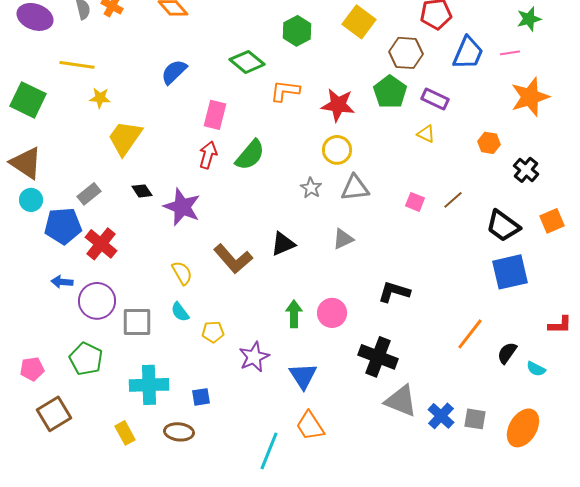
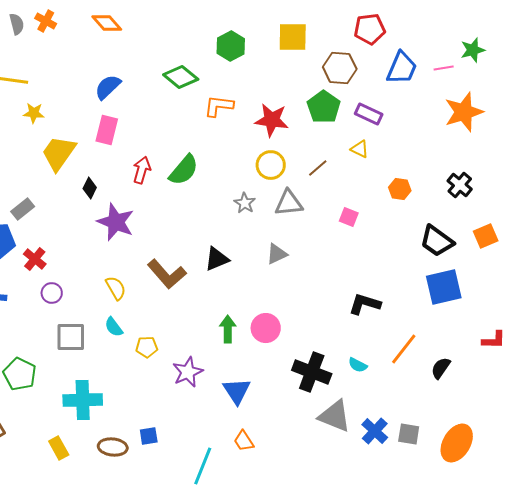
green star: (529, 19) -> (473, 50), moved
yellow square: (359, 22) -> (293, 37), turned -36
pink rectangle: (215, 115) -> (107, 130), moved
orange hexagon: (489, 143) -> (400, 189), moved
black diamond: (142, 191) -> (90, 188), moved, turned 60
brown line: (453, 200) -> (318, 168), moved
red cross: (101, 244) -> (35, 259), size x0.7
black L-shape: (394, 292) -> (365, 304), moved
purple circle: (97, 301) -> (52, 293), moved, size x0.6
cyan semicircle: (536, 369) -> (358, 365), moved
blue square: (201, 397) -> (149, 436), moved
orange trapezoid: (310, 426) -> (244, 441), size x0.7

